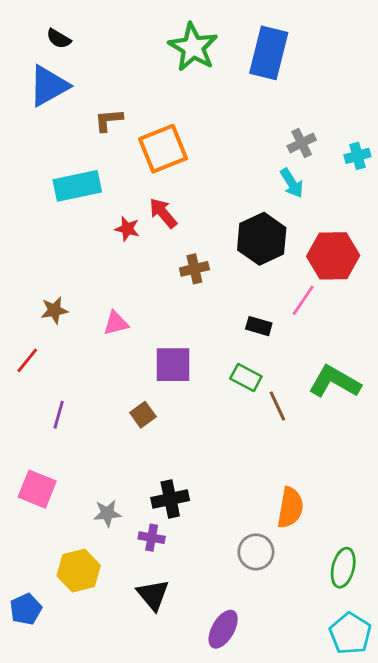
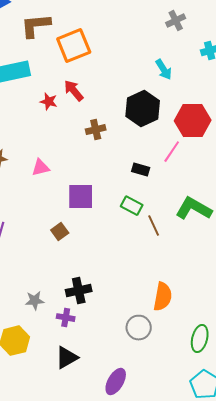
brown L-shape: (109, 120) -> (36, 26), size x1.5
gray cross: (302, 143) -> (176, 21), moved
black triangle: (153, 595) -> (67, 358), turned 40

